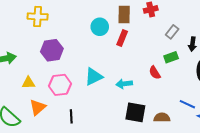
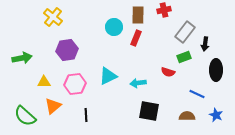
yellow cross: (38, 17) -> (53, 17), turned 36
gray rectangle: (172, 32) -> (185, 32), size x1.5
red semicircle: (155, 73) -> (168, 72), turned -40
blue line: (187, 104) -> (197, 94), moved
brown semicircle: (162, 117) -> (187, 116), moved

